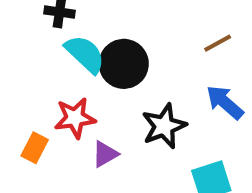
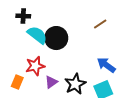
blue arrow: (225, 102) -> (106, 65), moved
black star: (164, 126) -> (75, 84), moved

